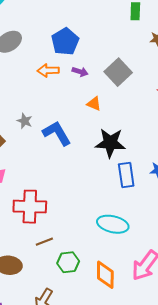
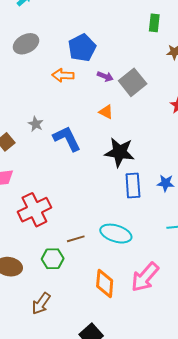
purple arrow: (80, 72) -> (105, 76), moved
red cross: (30, 207) -> (34, 210), turned -32
brown line: (44, 242) -> (76, 239), moved
green hexagon: (68, 262) -> (53, 259), moved

